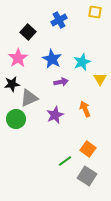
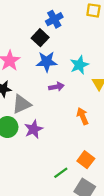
black square: (28, 32) -> (40, 38), moved
blue star: (52, 59) -> (47, 62), turned -30
purple star: (55, 115) -> (34, 129), moved

